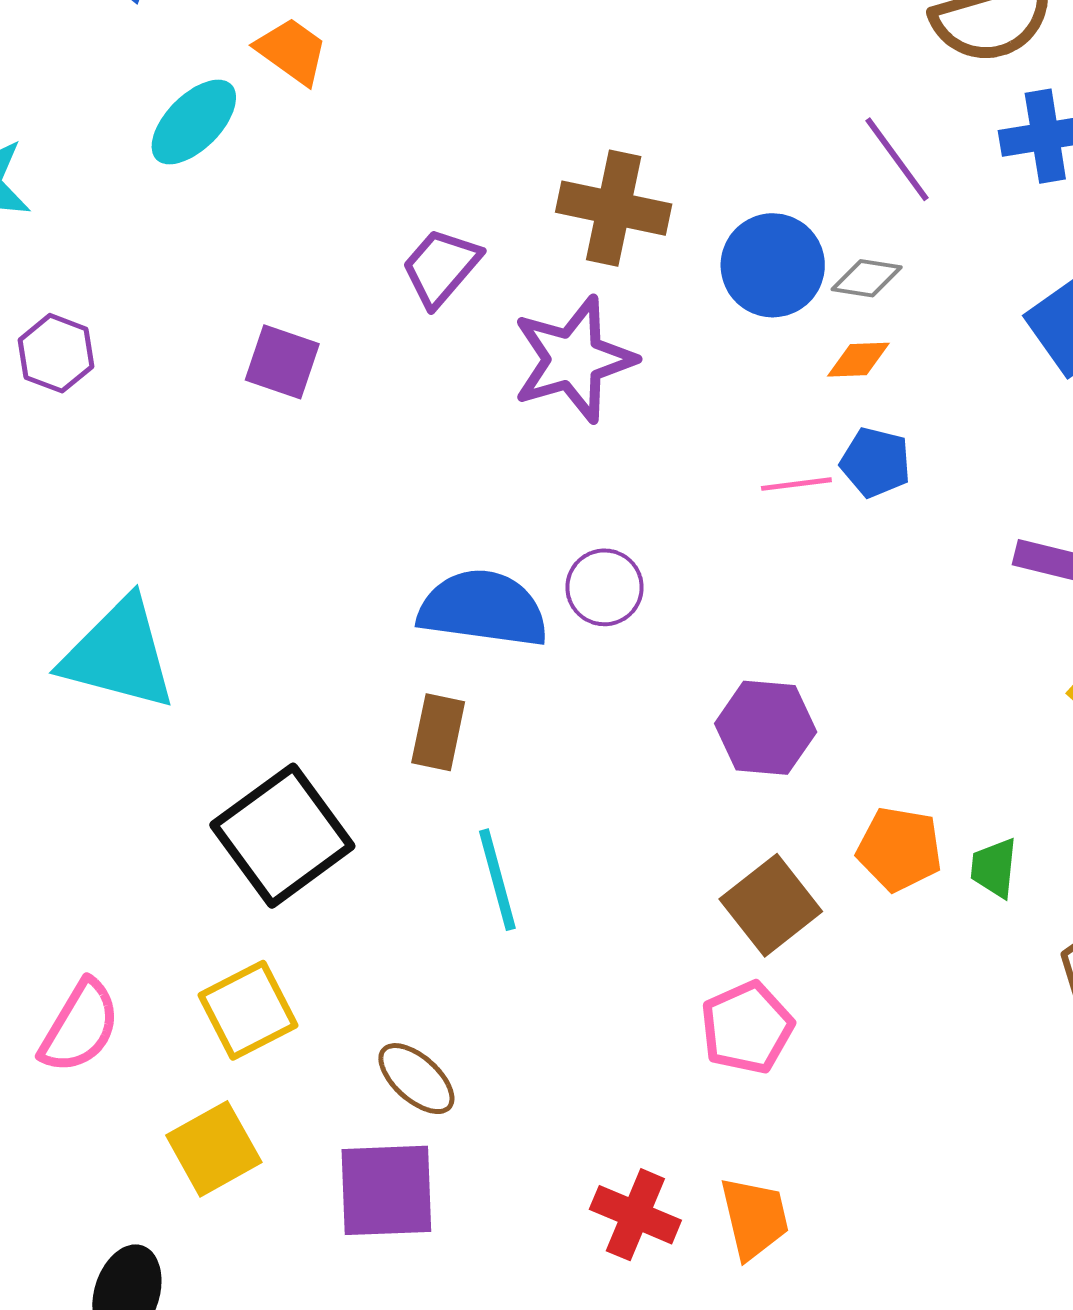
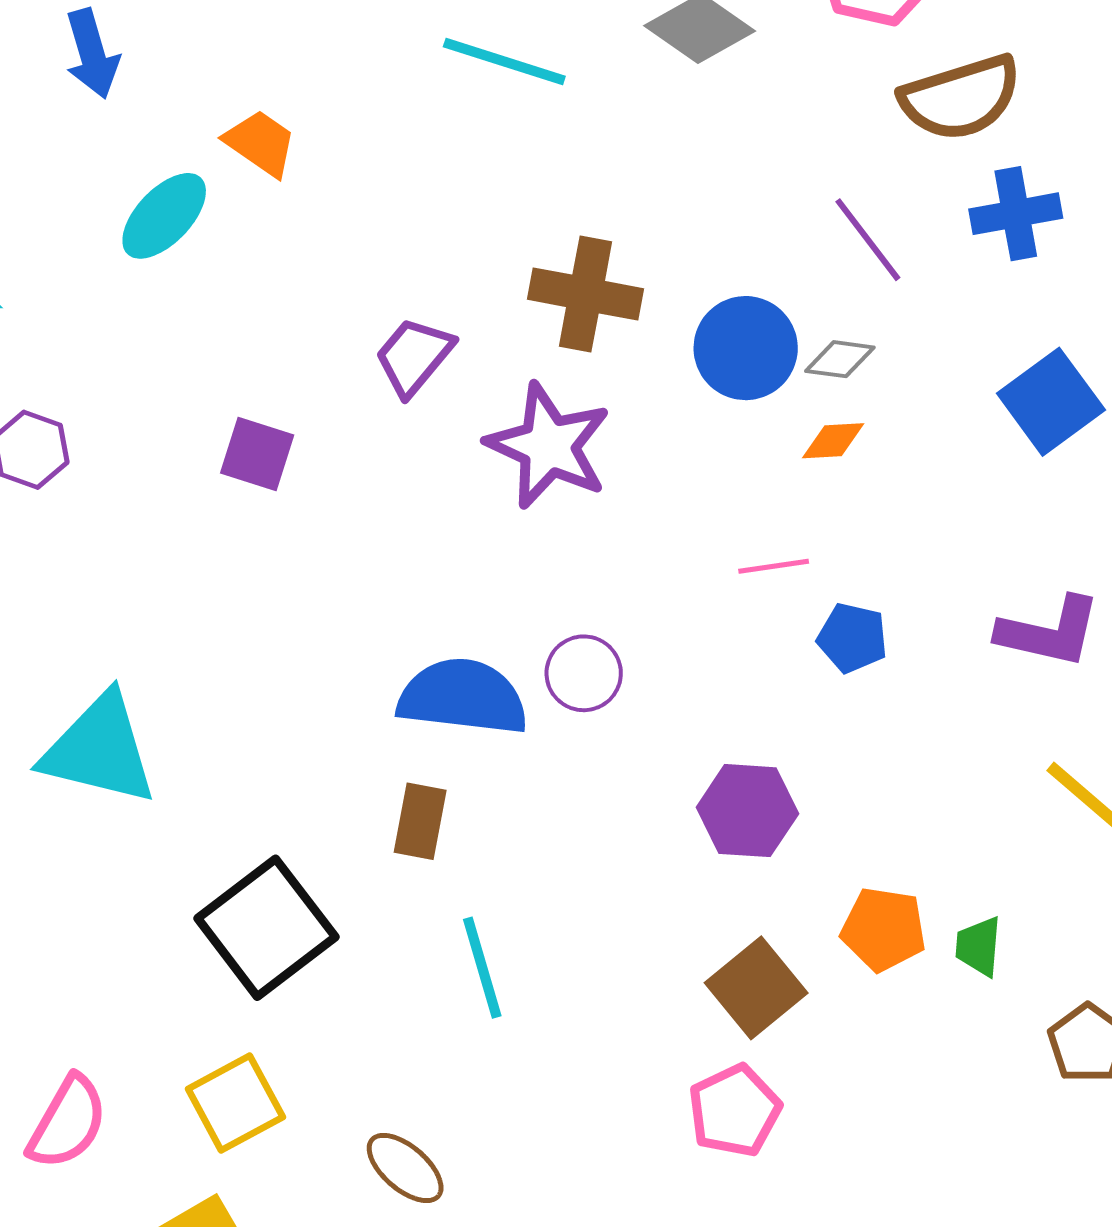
purple star: (574, 359) -> (548, 446), turned -30
blue pentagon: (876, 462) -> (852, 638), moved

